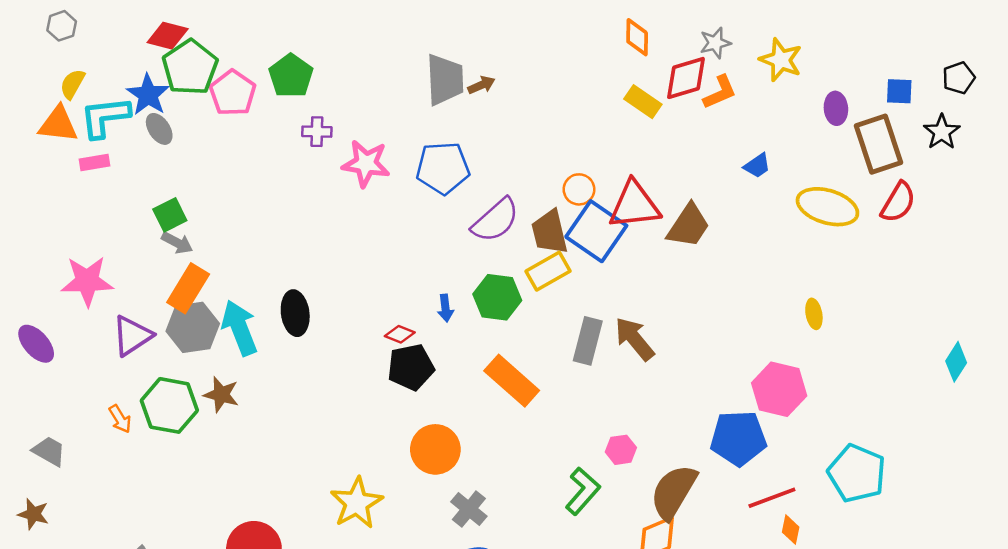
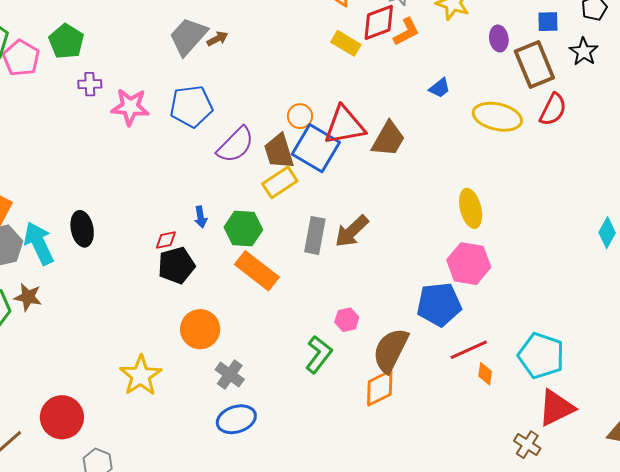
gray trapezoid: (445, 80) -> (188, 36), turned -132
green hexagon: (497, 297) -> (243, 229), moved
yellow ellipse: (814, 314) -> (471, 208), moved, size x1.6
red diamond: (400, 334) -> (166, 240), turned -30
brown arrow: (634, 339) -> (352, 231), turned -90
cyan pentagon: (857, 473) -> (541, 356), moved

